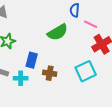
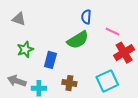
blue semicircle: (75, 10) -> (86, 17), moved
blue rectangle: (32, 60) -> (50, 60), moved

